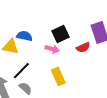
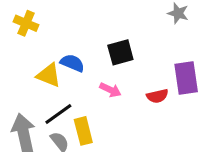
black square: (60, 34) -> (120, 52), moved
yellow rectangle: (58, 76) -> (83, 131), moved

